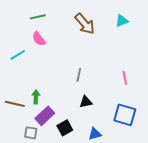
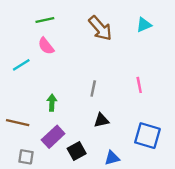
pink line: (125, 78) -> (139, 85), moved
green arrow: (36, 97) -> (52, 103), moved
gray square: (31, 133) -> (26, 157), moved

